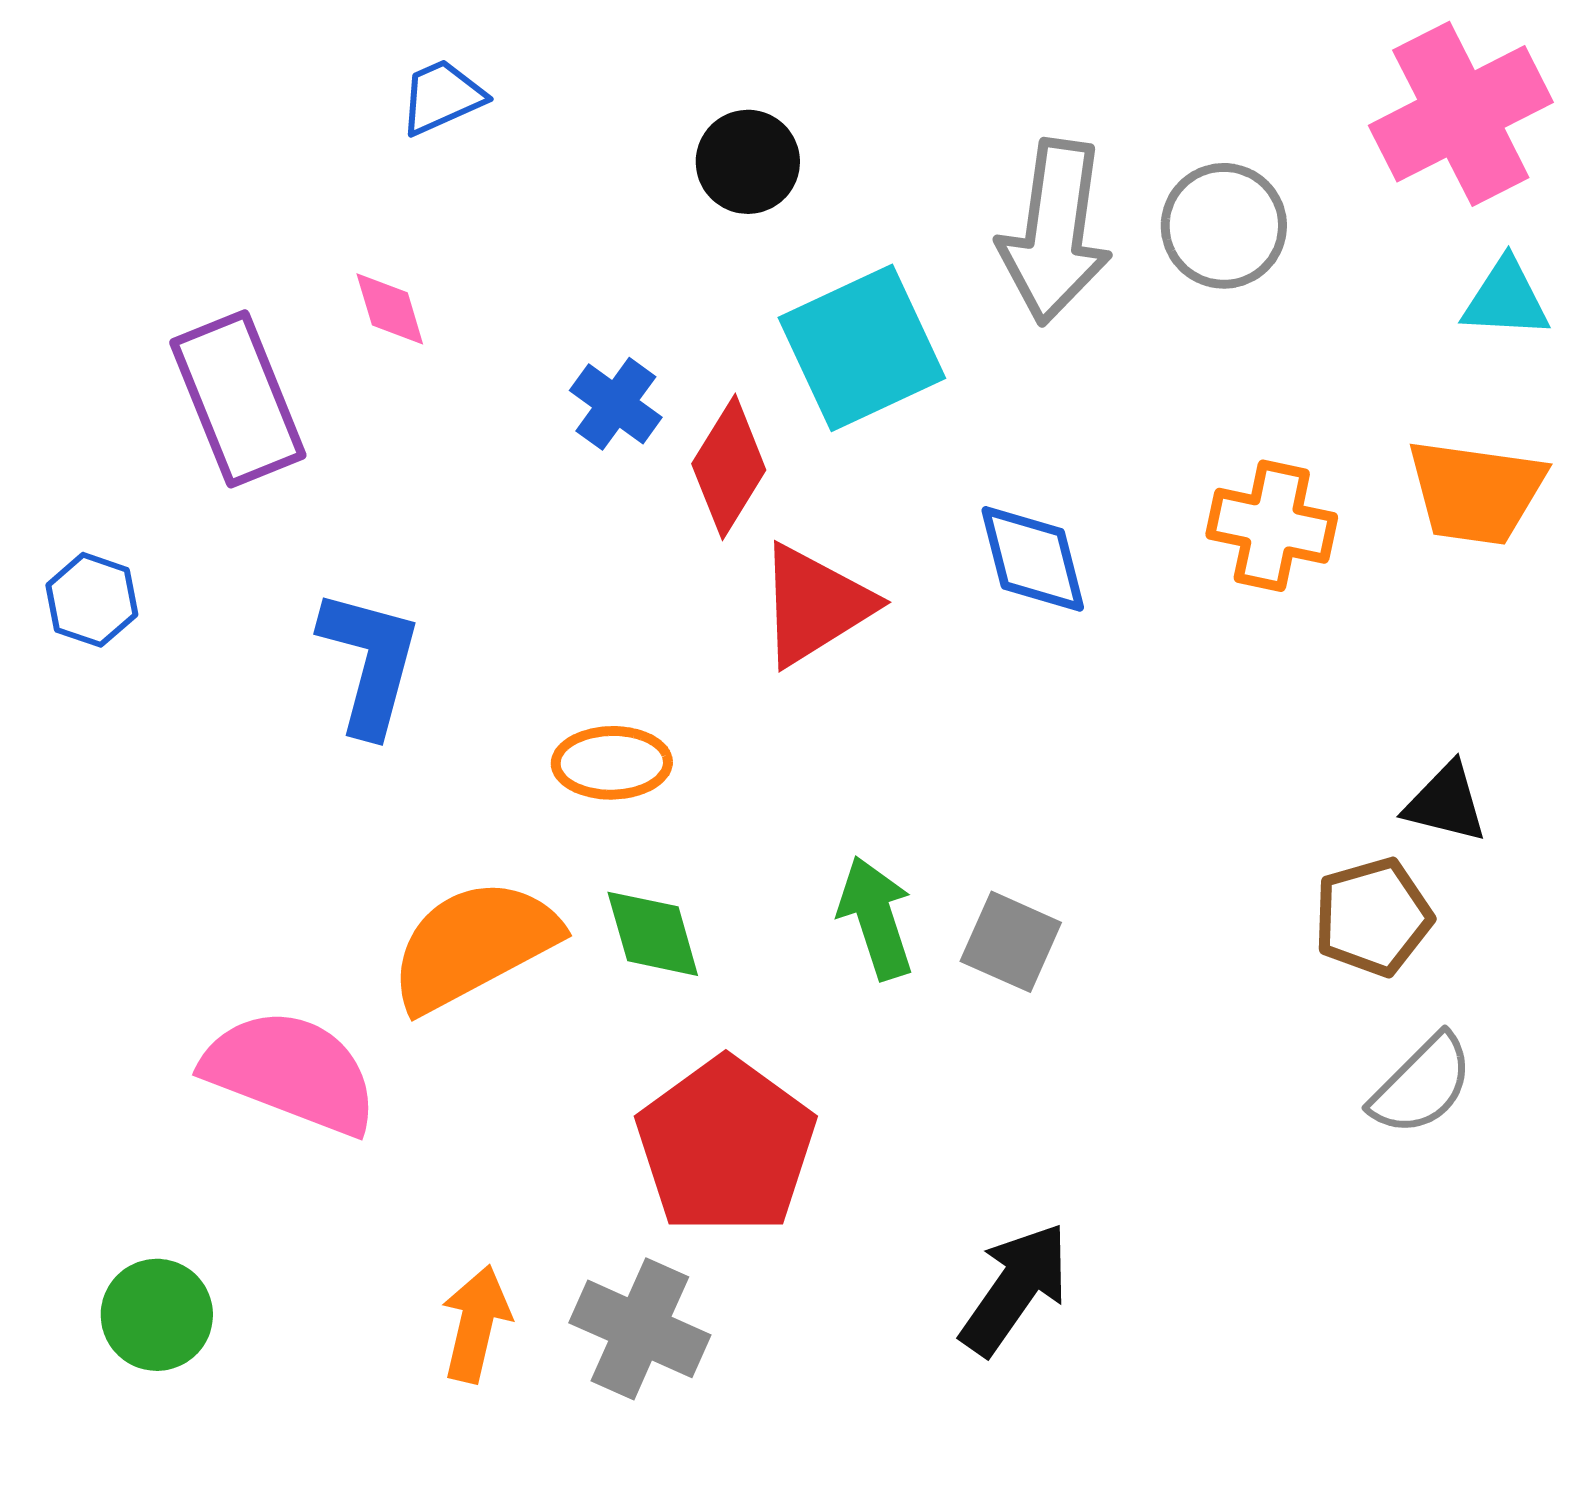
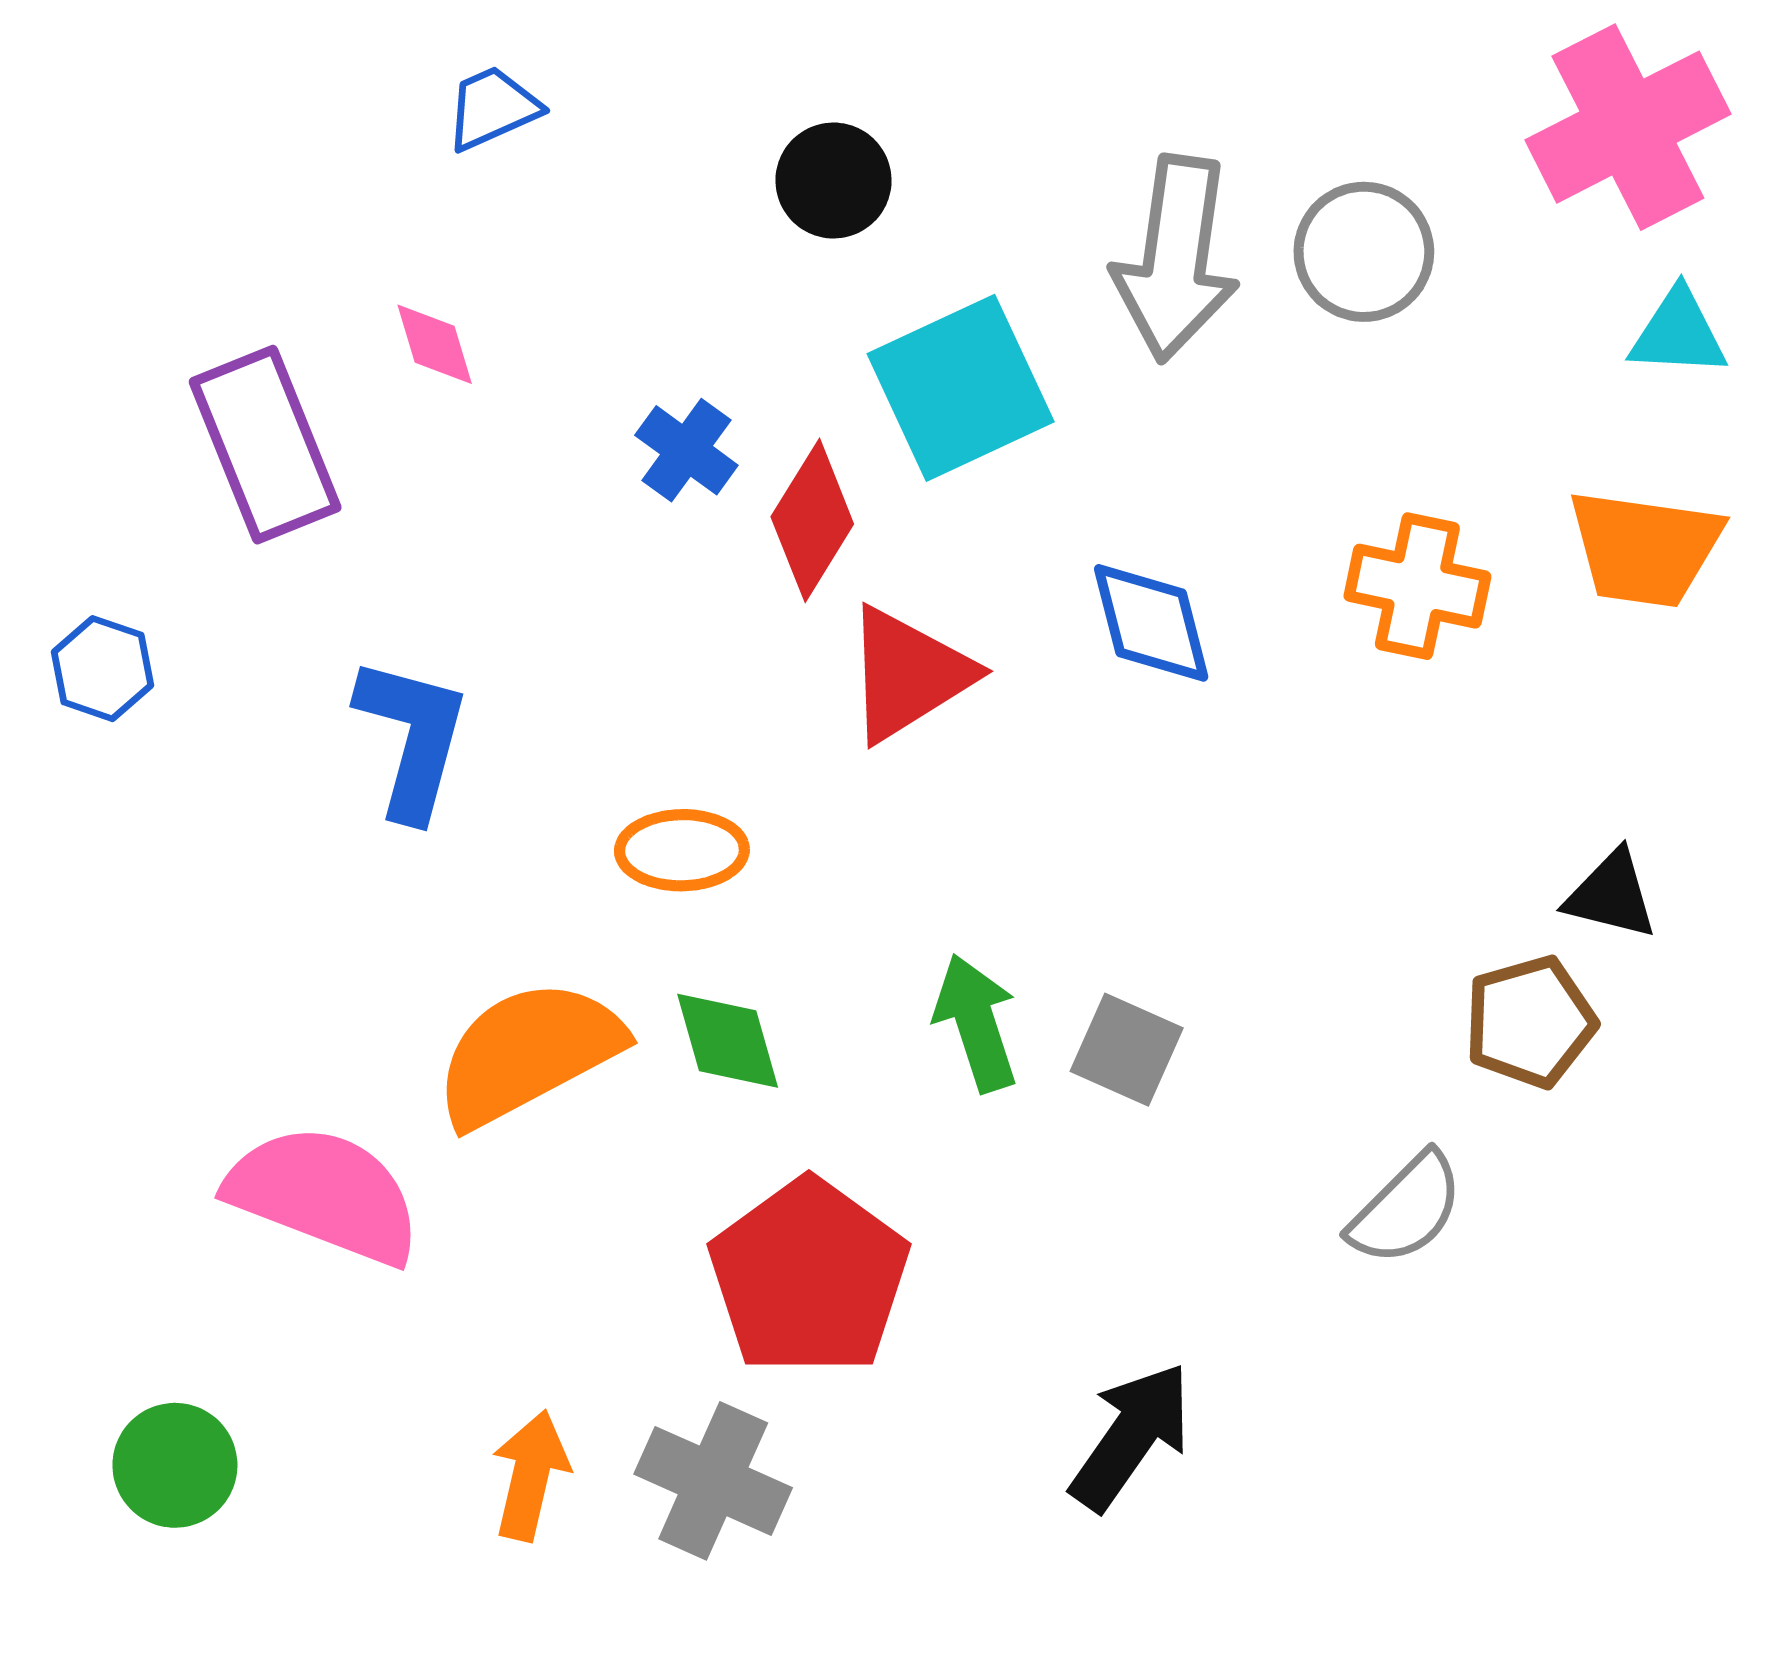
gray semicircle: (1422, 1085) -> (1406, 1209), moved

